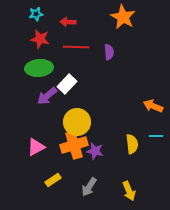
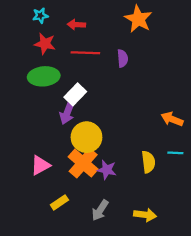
purple arrow: (47, 96) -> (67, 112), moved, turned -30
orange cross: (74, 145) -> (83, 163), turned -32
yellow arrow: (129, 191) -> (145, 215), turned -60

